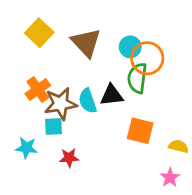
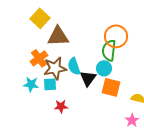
brown triangle: (86, 43) -> (58, 36), moved, turned -50
cyan circle: (130, 47) -> (104, 68), moved
black triangle: (112, 95) -> (88, 78), moved, turned -48
cyan star: (26, 148) -> (31, 84), moved

